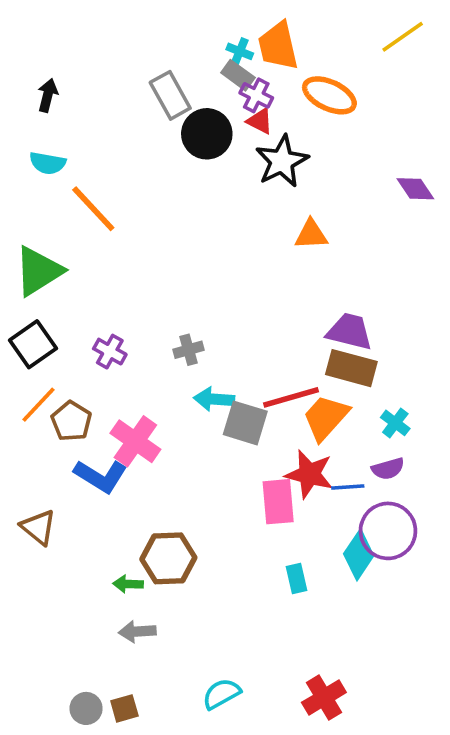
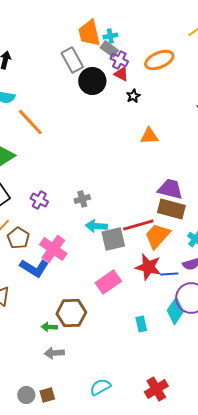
orange trapezoid: (278, 46) -> (89, 33), moved
cyan cross: (240, 51) -> (110, 36), turned -32
orange ellipse: (329, 95) -> (159, 60), turned -48
black star: (282, 161) -> (133, 96), size x0.5
gray square: (245, 423) -> (113, 239), turned -30
pink rectangle: (278, 502) -> (108, 282), moved, turned 60

